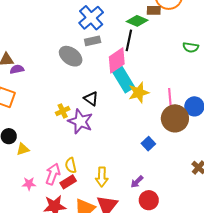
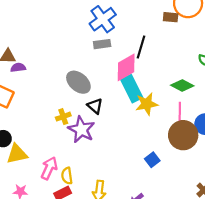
green diamond: (137, 21) -> (182, 86), moved
gray ellipse: (71, 56) -> (78, 82), moved
yellow triangle: (23, 149) -> (17, 154), size x1.5
pink arrow: (53, 174) -> (49, 168), moved

